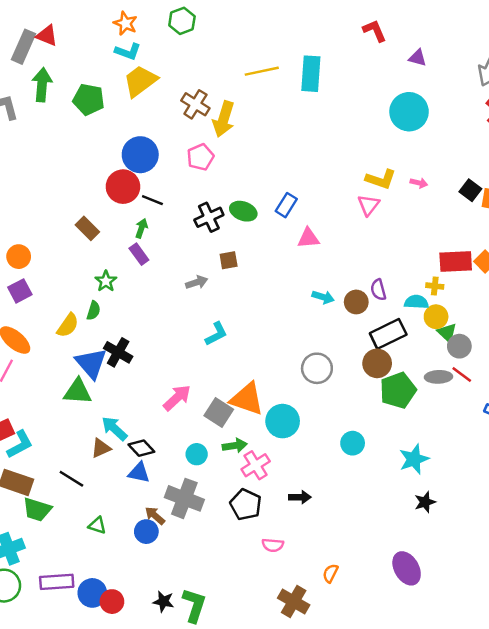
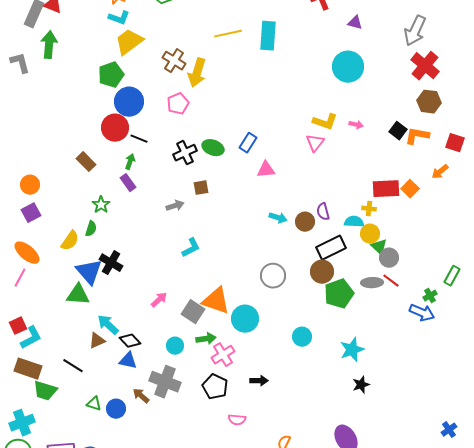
green pentagon: (89, 99) -> (111, 75), moved, turned -30
pink arrow: (177, 398) -> (159, 300), size x0.7
blue circle: (146, 532) -> (116, 409), moved

